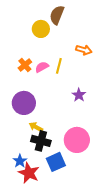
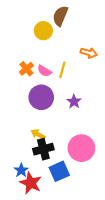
pink semicircle: (42, 67) -> (44, 71), turned -120
purple star: (79, 95) -> (74, 102), moved
purple circle: (24, 103) -> (41, 97), moved
black cross: (41, 141) -> (43, 149), turned -30

